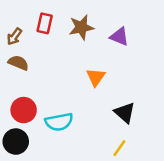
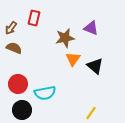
brown star: (81, 27) -> (65, 38), moved
black triangle: (125, 113) -> (95, 66), moved
black circle: (16, 142) -> (22, 110), moved

